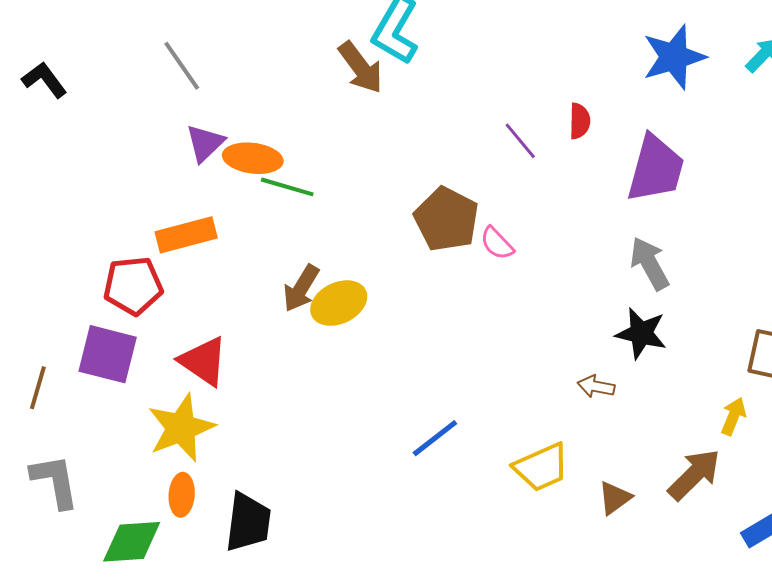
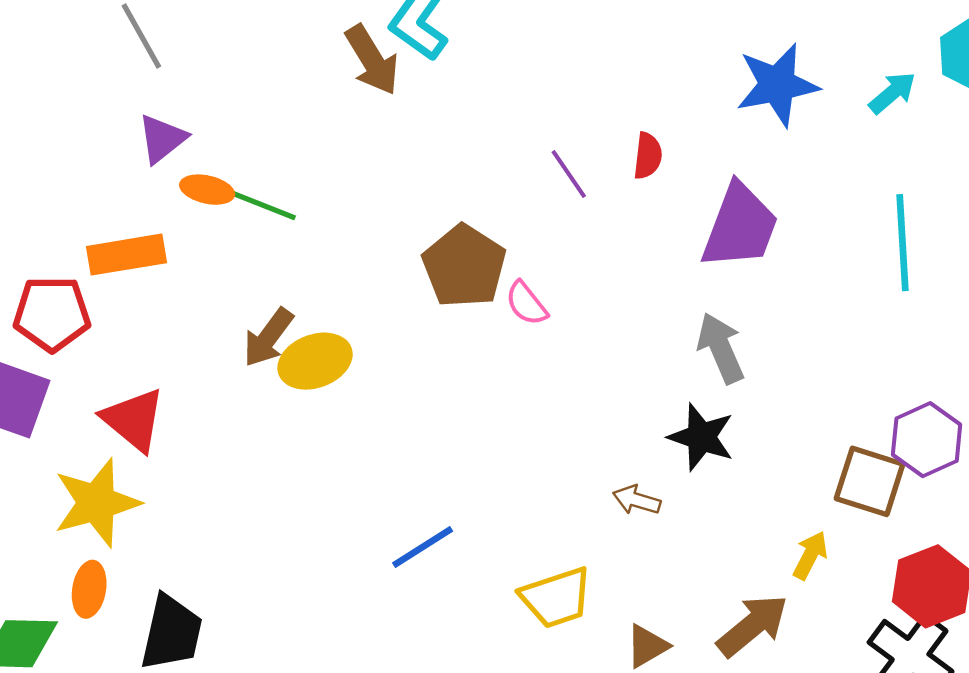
orange ellipse: (253, 158) -> (207, 190), moved, size x0.7

